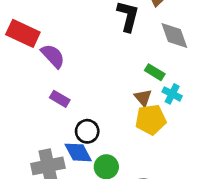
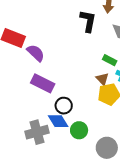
purple rectangle: (60, 99) -> (43, 83), size x1.6

